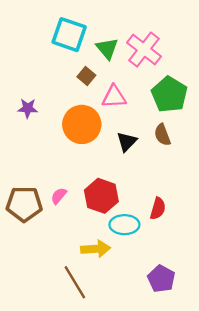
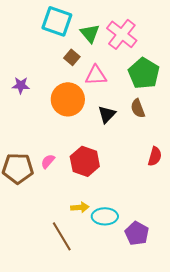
red semicircle: (158, 209) -> (155, 156), moved
cyan ellipse: (124, 225) -> (105, 216), moved
yellow arrow: (96, 249) -> (80, 207), size x0.7

